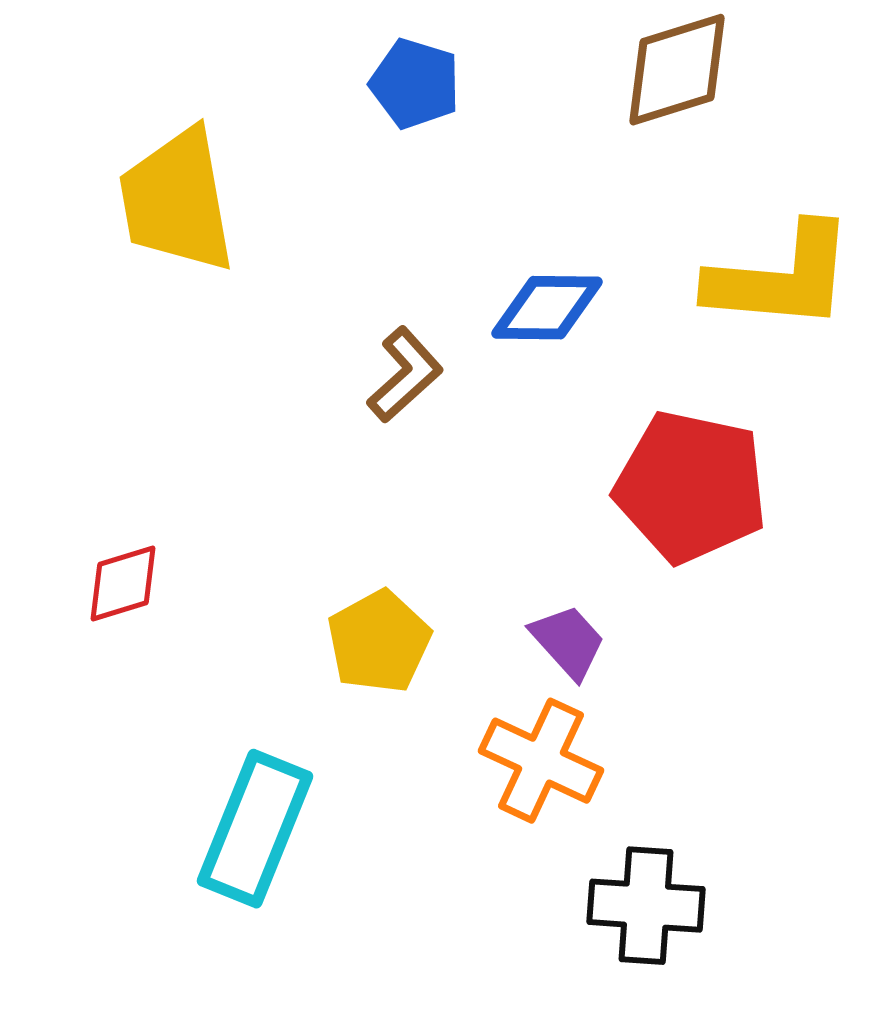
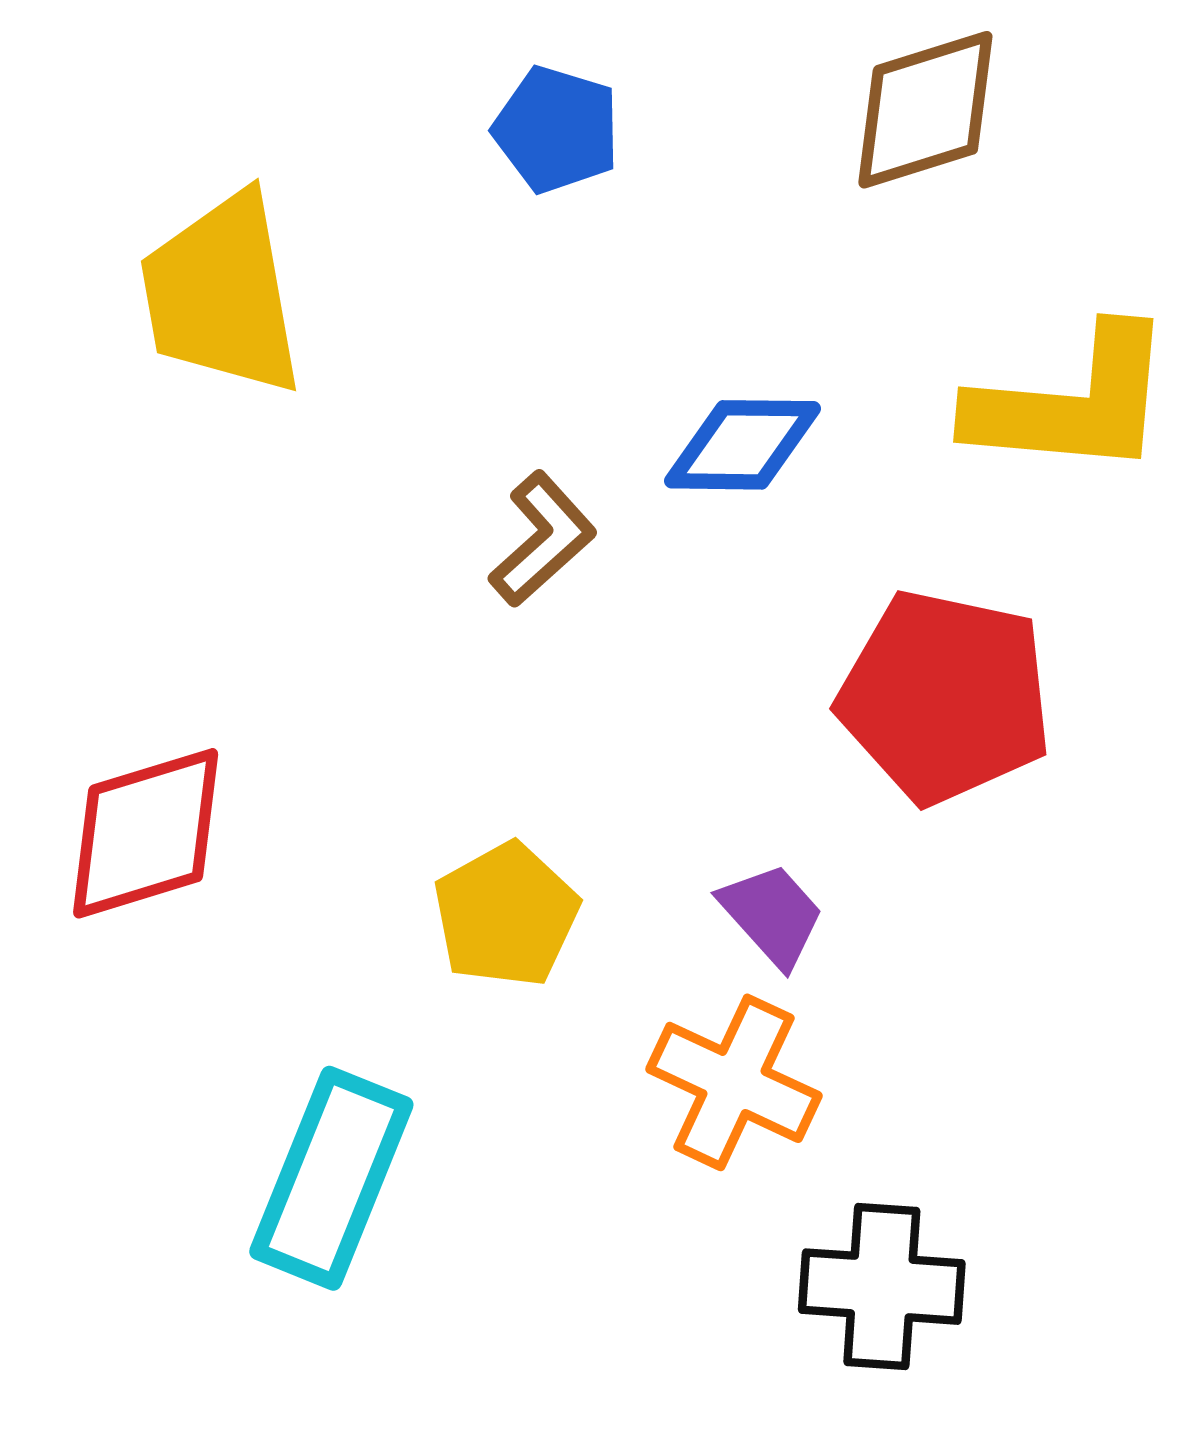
red diamond: (123, 584) -> (146, 833), size x1.6

